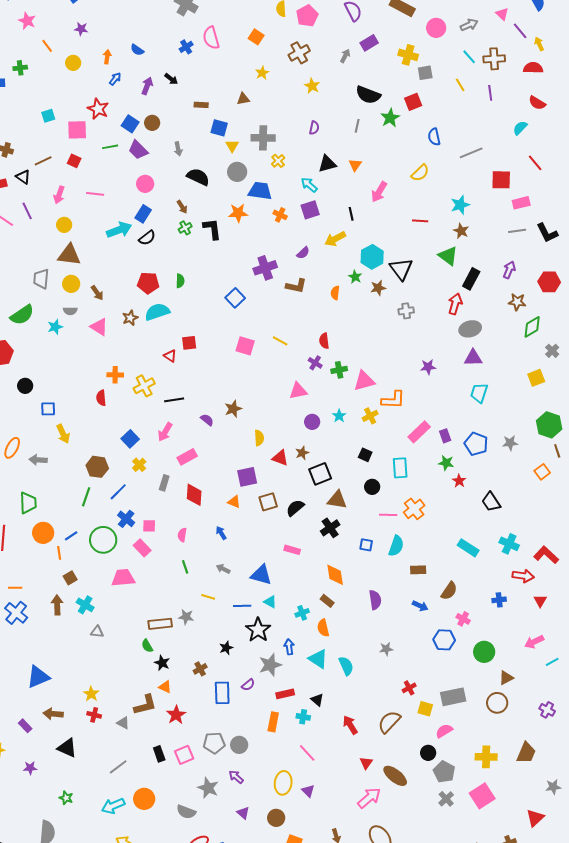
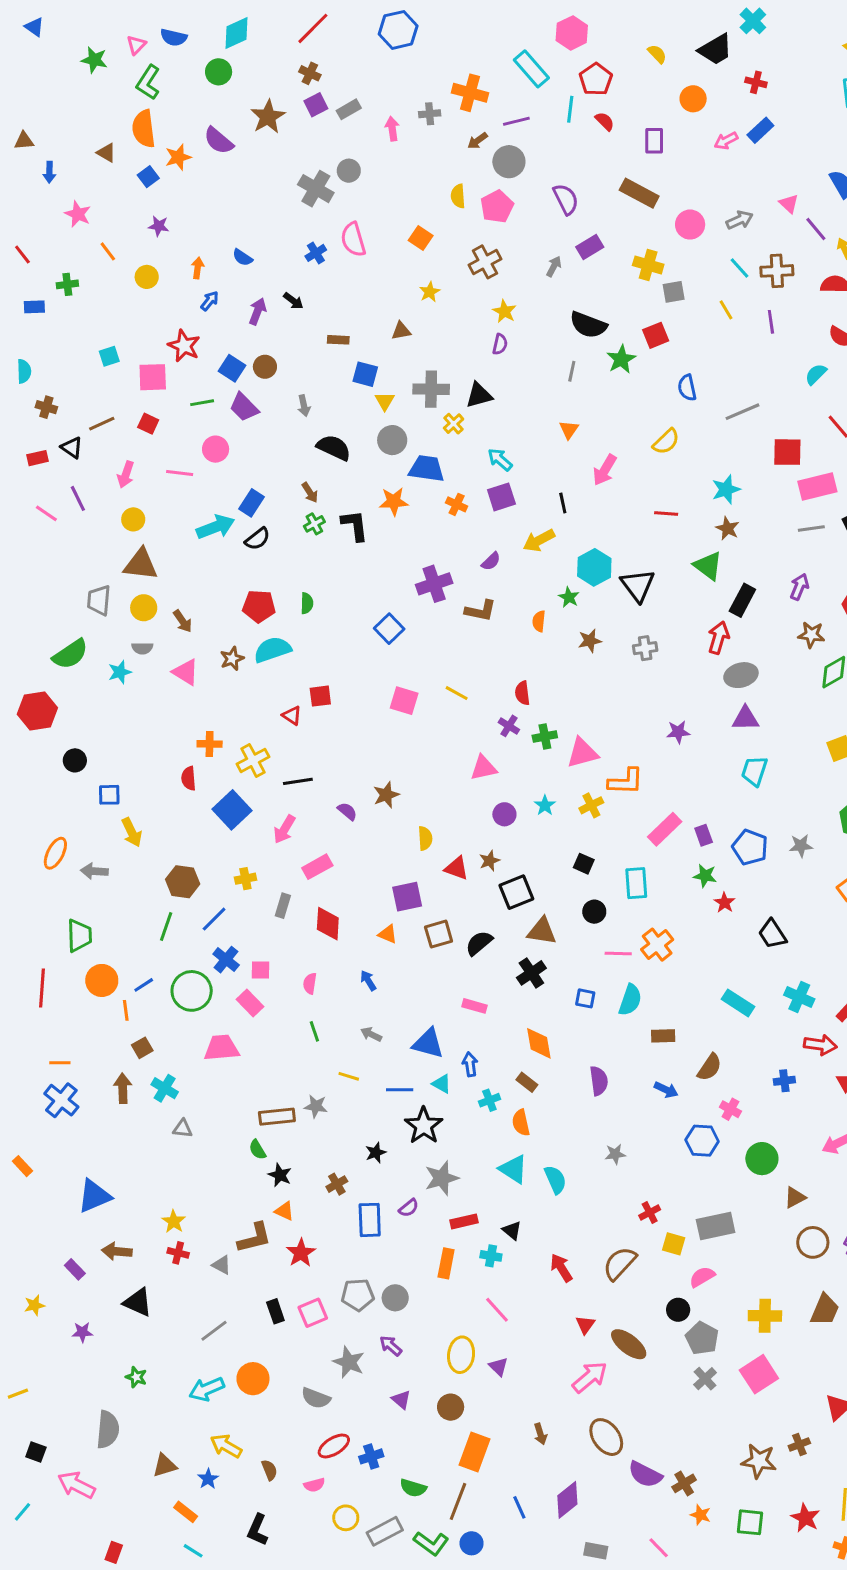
purple semicircle: (314, 128) -> (500, 344), moved
black triangle: (327, 164) -> (479, 395), moved
pink circle: (145, 184) -> (216, 449), moved
pink rectangle: (521, 203) -> (817, 486), size x1.4
brown star: (378, 288) -> (590, 641), moved
blue square: (130, 439) -> (232, 810), moved, size x1.4
yellow cross: (139, 465) -> (245, 879), turned 32
blue arrow: (289, 647) -> (470, 1064), moved
brown circle: (497, 703) -> (813, 1242), moved

